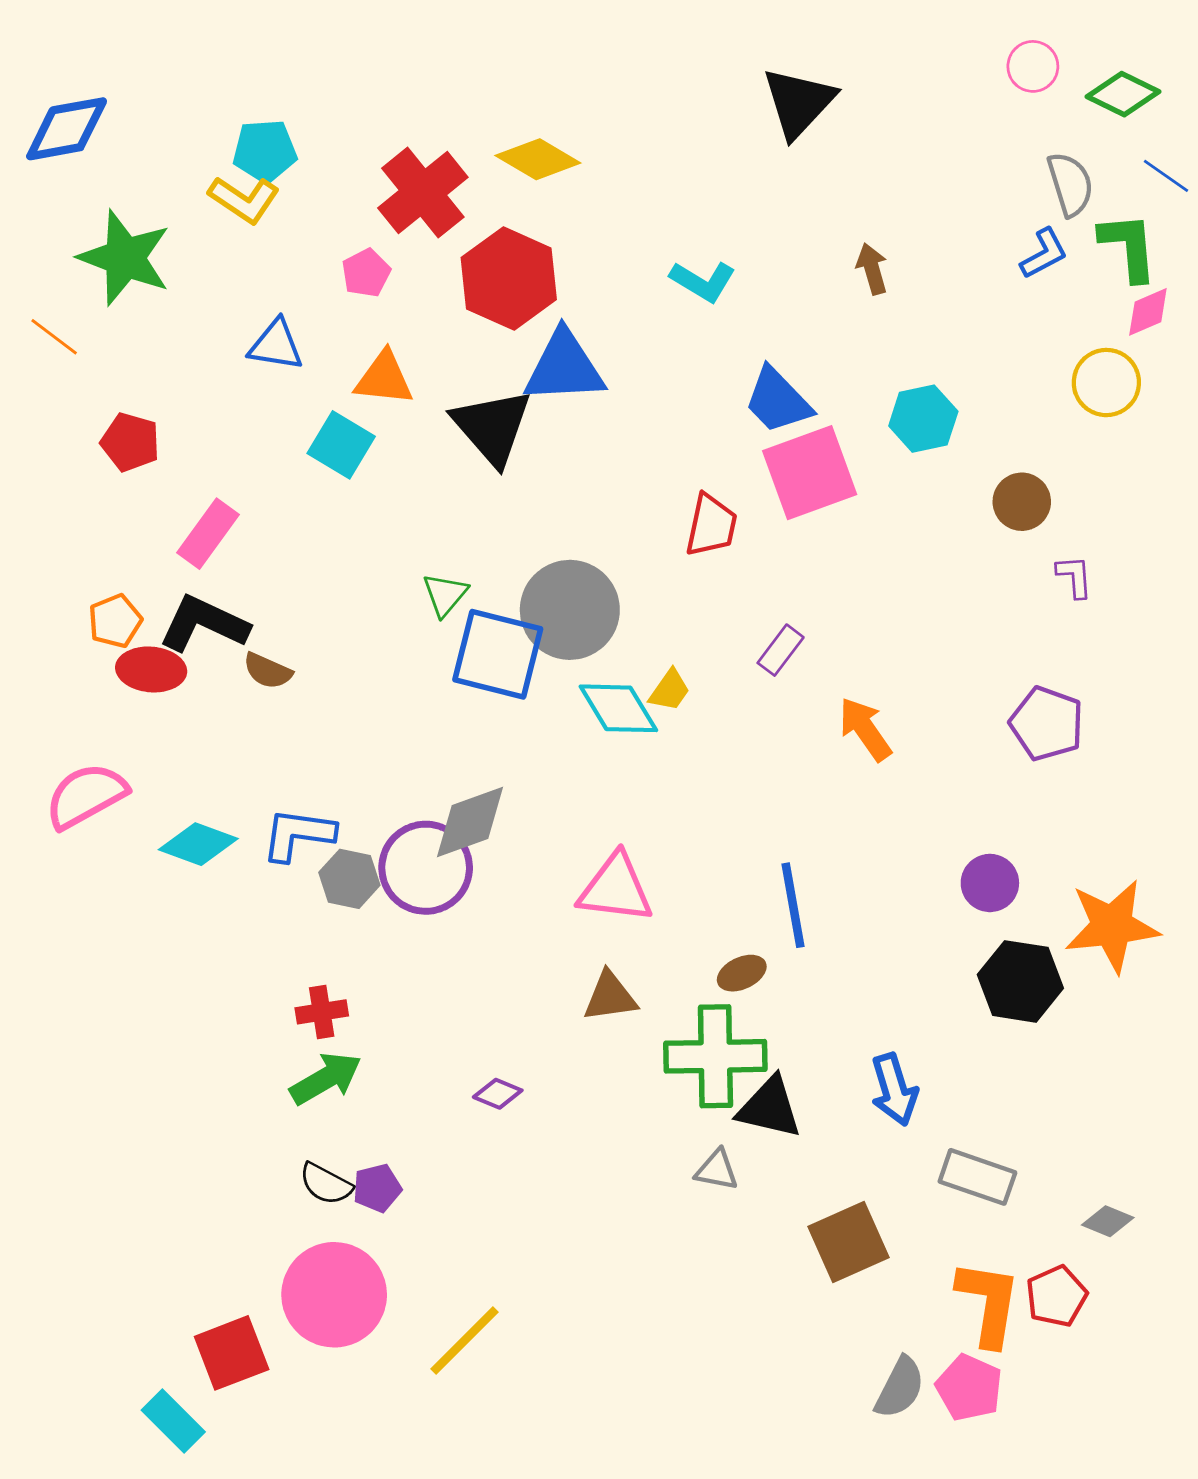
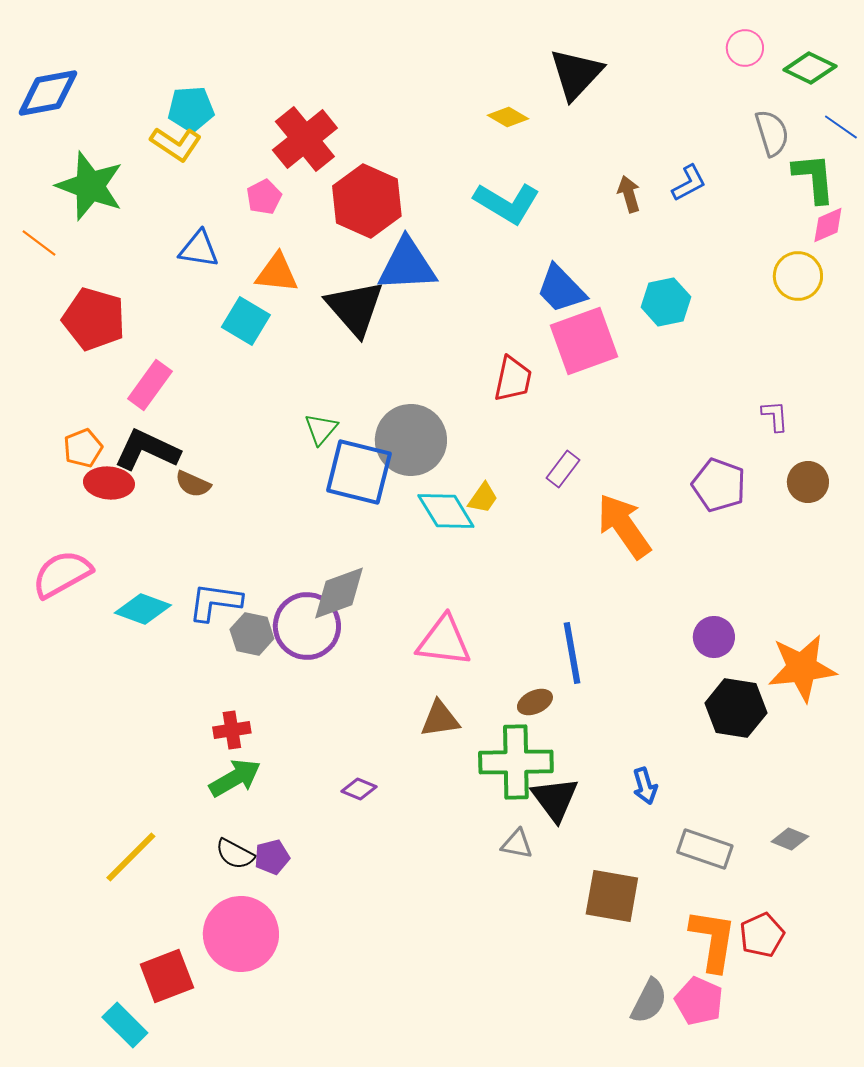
yellow diamond: (538, 159) -> (508, 117), moved, size x0.7
blue L-shape: (1044, 254) -> (689, 183), moved
cyan L-shape: (703, 281) -> (507, 203), size x1.4
red pentagon: (130, 442) -> (94, 319), size x1.5
brown circle: (1022, 502) -> (808, 482), moved
purple pentagon: (1047, 724) -> (719, 485), moved
orange arrow: (865, 729) -> (624, 526), size x1.4
blue arrow: (894, 1090) -> (645, 786), size x0.7
black triangle: (769, 1108) -> (555, 799), turned 40
gray diamond: (1108, 1221) -> (790, 839), moved
brown square: (848, 1242) -> (612, 896), turned 34
yellow line: (464, 1341) -> (131, 857), moved

